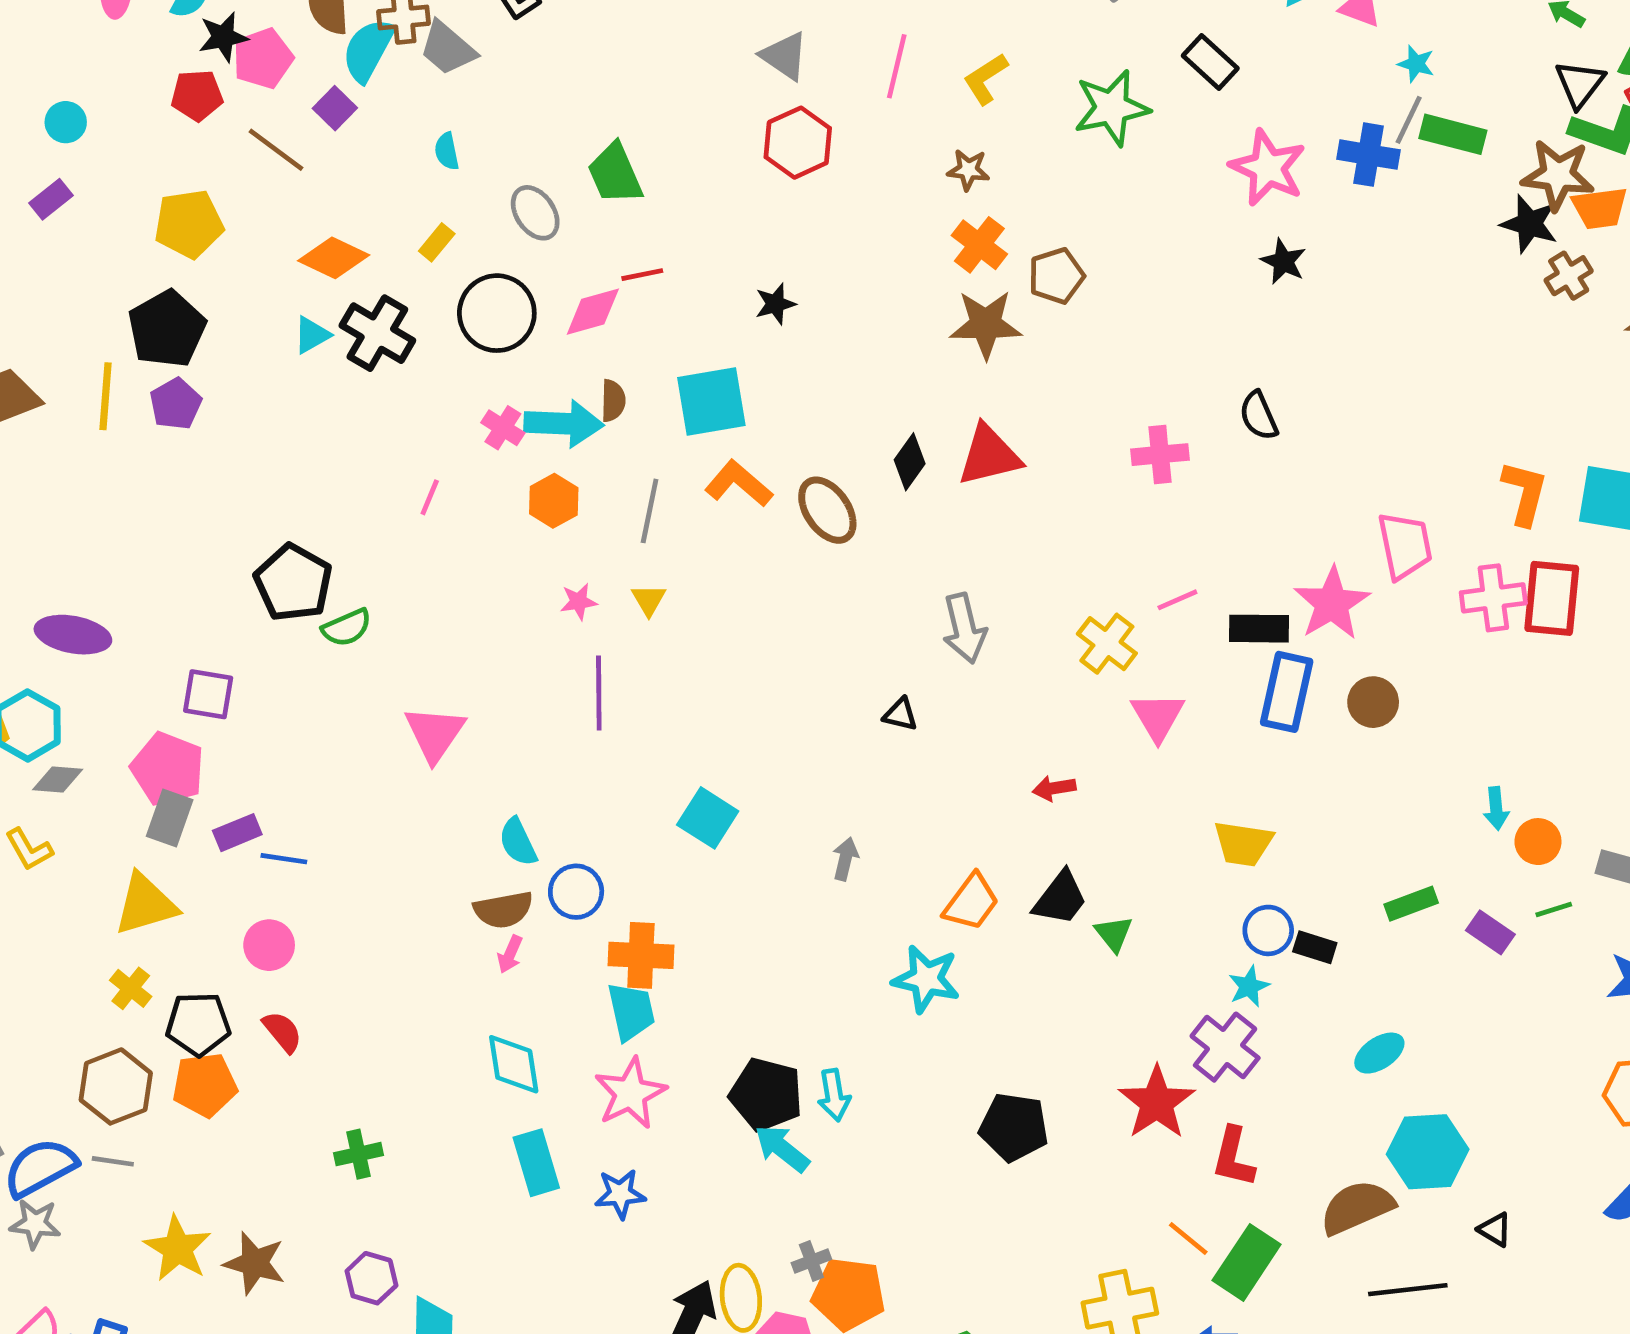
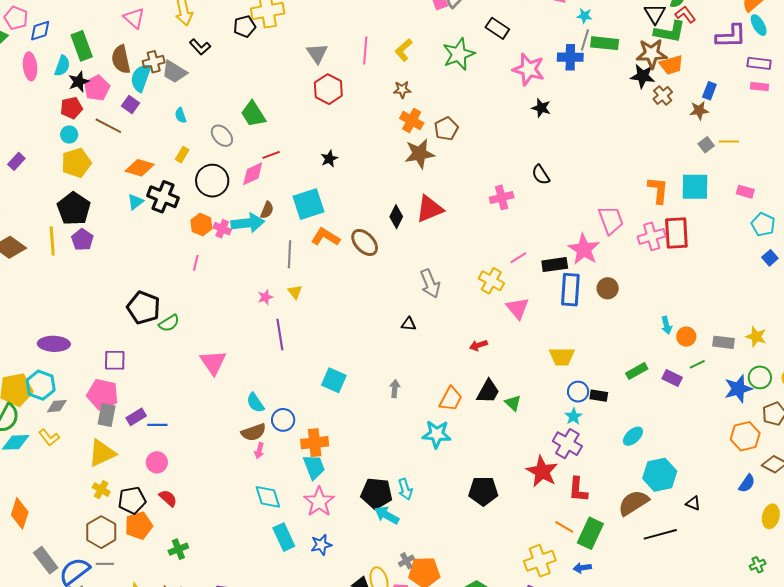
gray triangle: (785, 56) -> (317, 53), turned 30
cyan circle: (66, 122) -> (69, 135), moved
brown semicircle: (613, 401) -> (267, 210), turned 30
orange hexagon: (554, 501) -> (201, 225), moved
green cross: (359, 1154) -> (178, 549), moved

